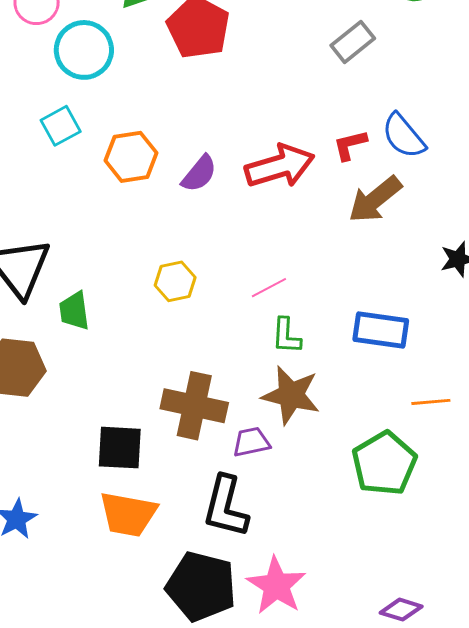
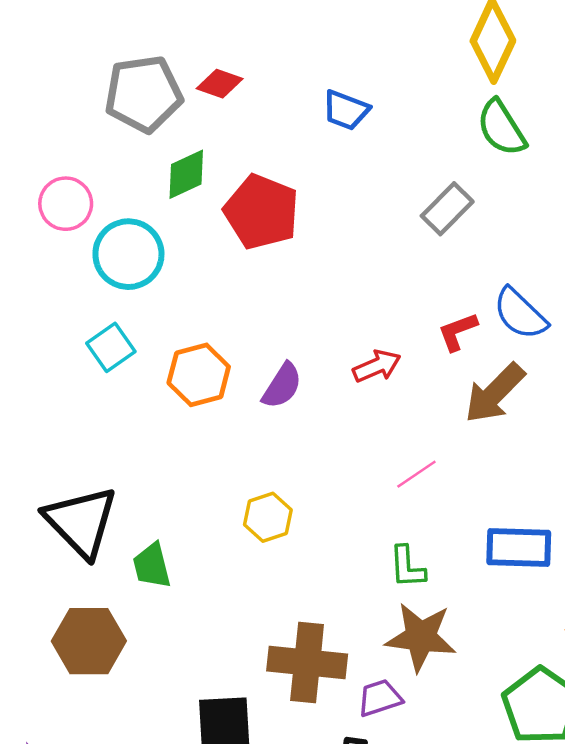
red arrow: (280, 166) -> (377, 366), size x0.6
pink line: (269, 288) -> (416, 474), moved

